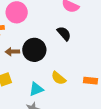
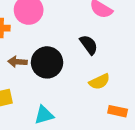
yellow semicircle: (59, 78) -> (99, 82), moved, turned -70

